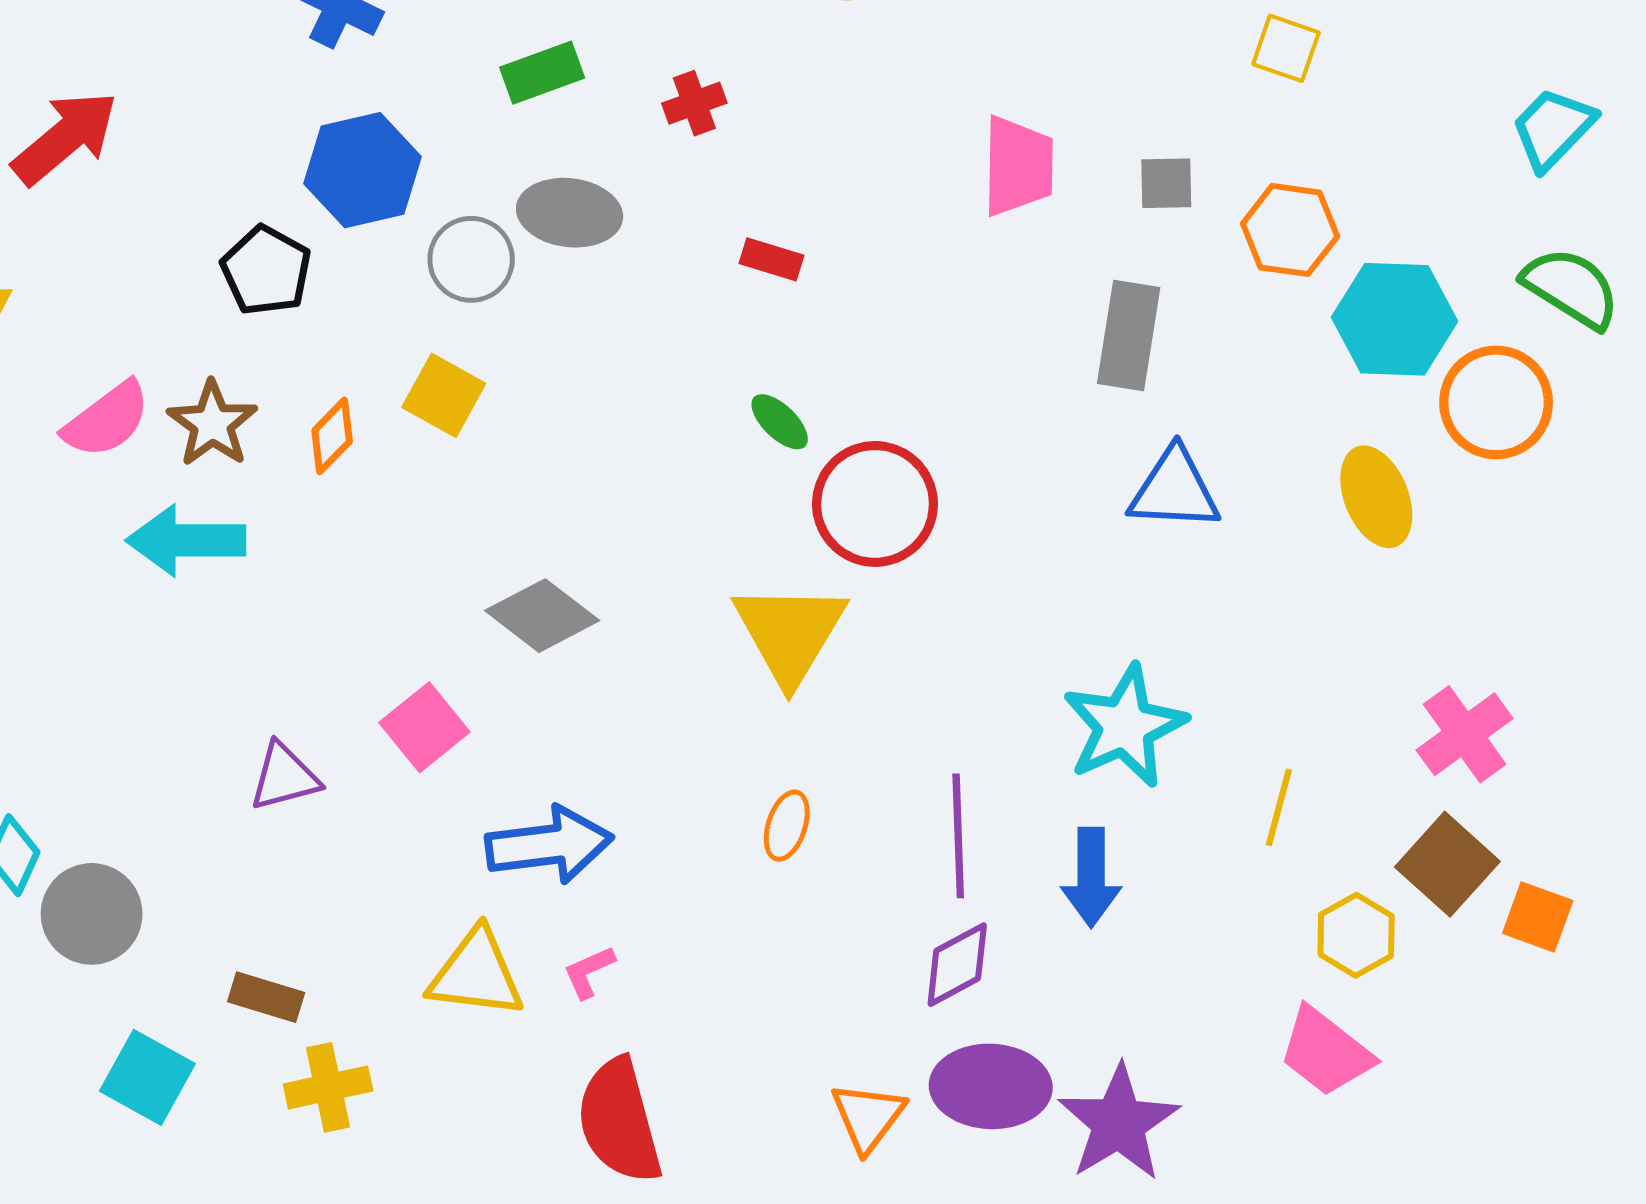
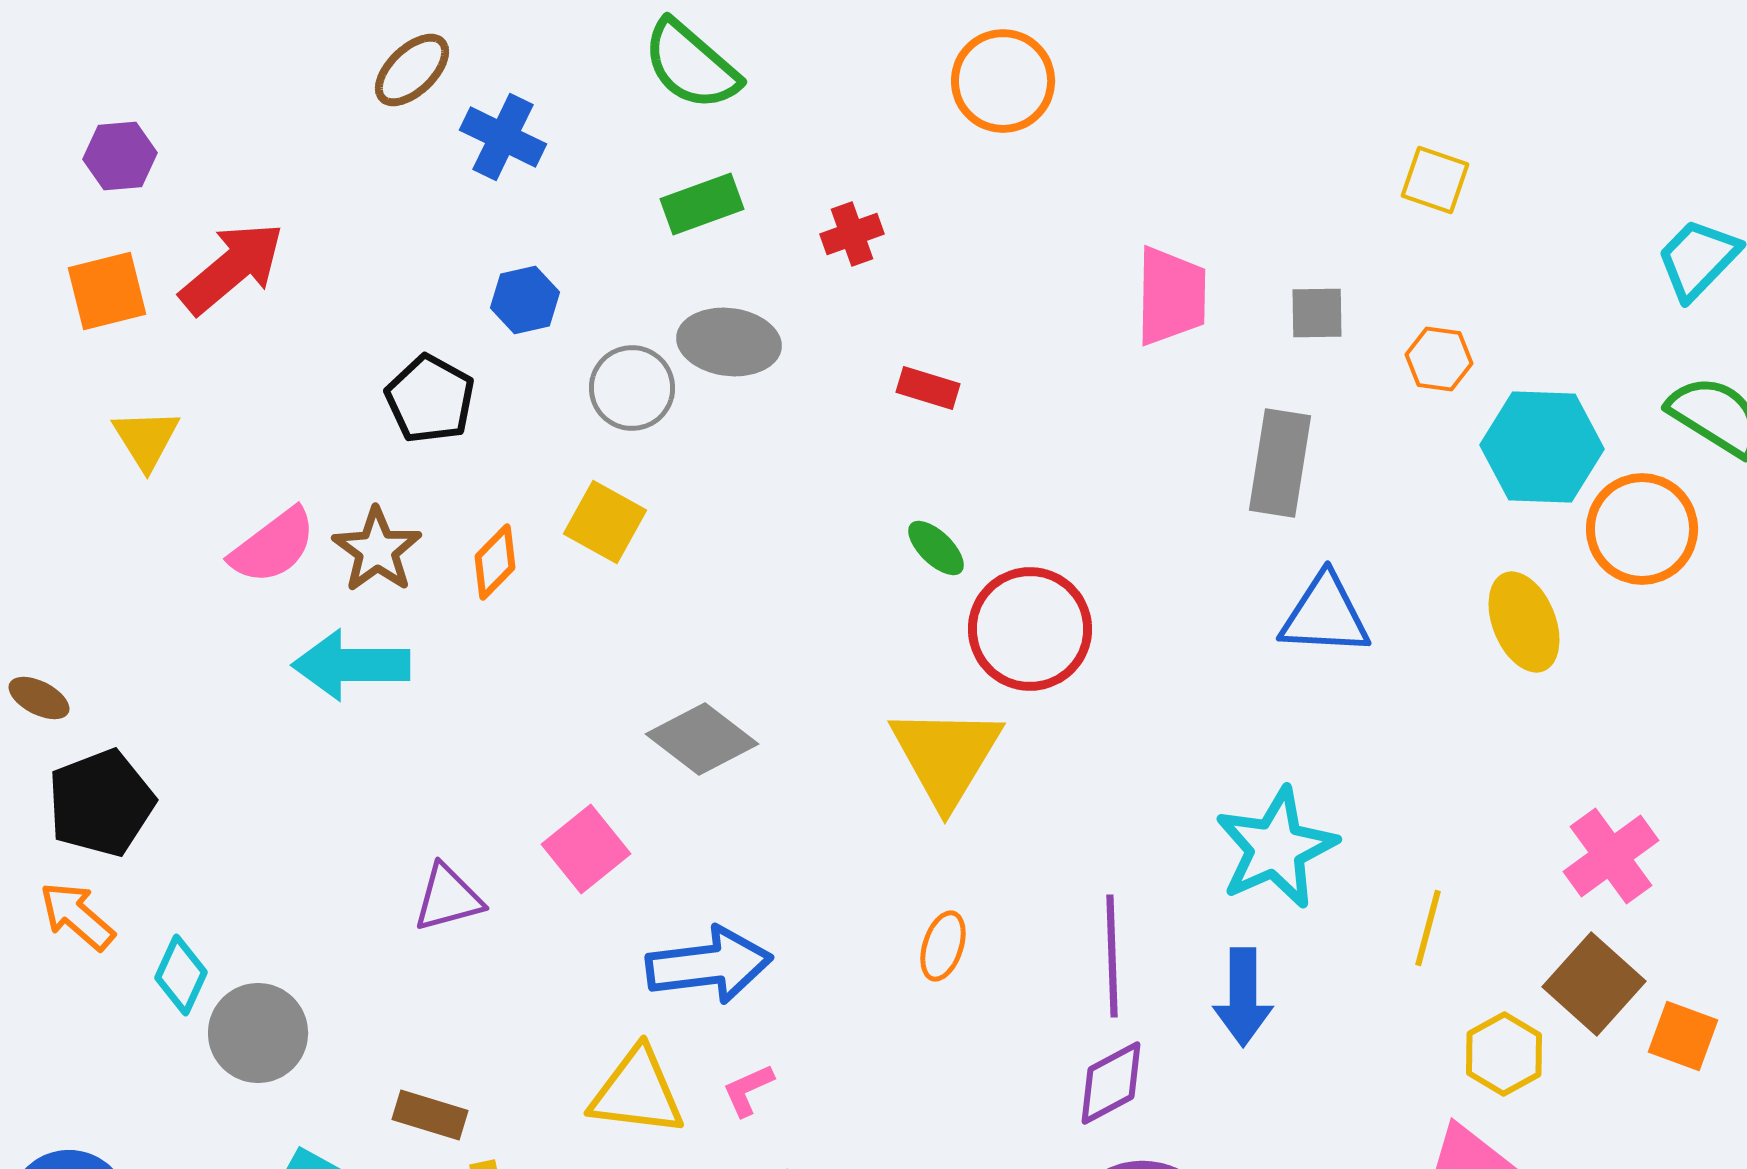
blue hexagon: (363, 170) -> (525, 300), size x0.6
orange hexagon: (1290, 230) -> (1439, 359), size x0.7

